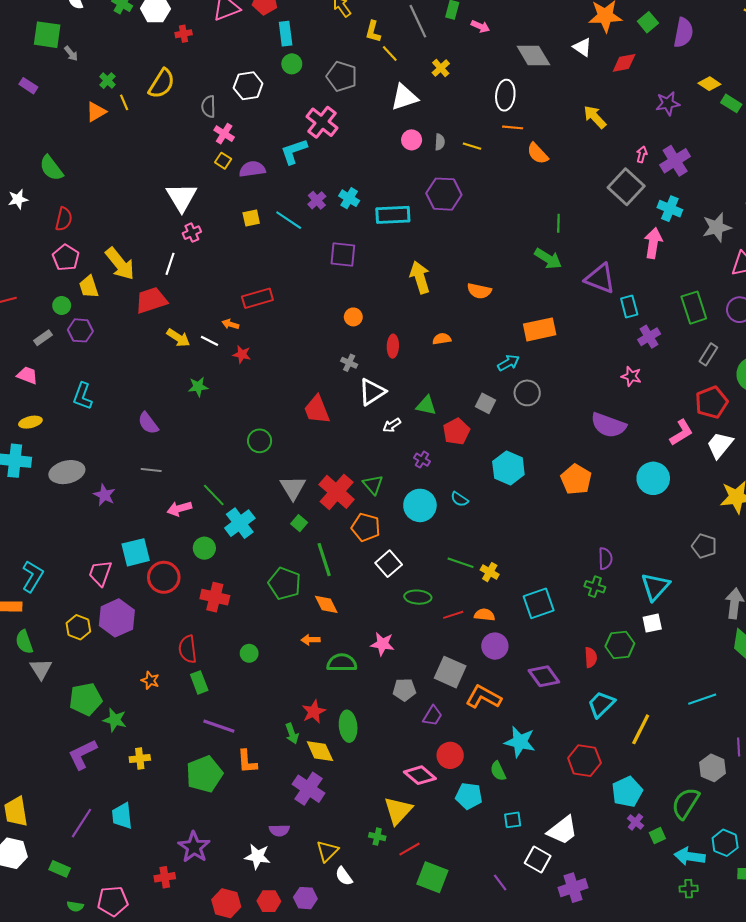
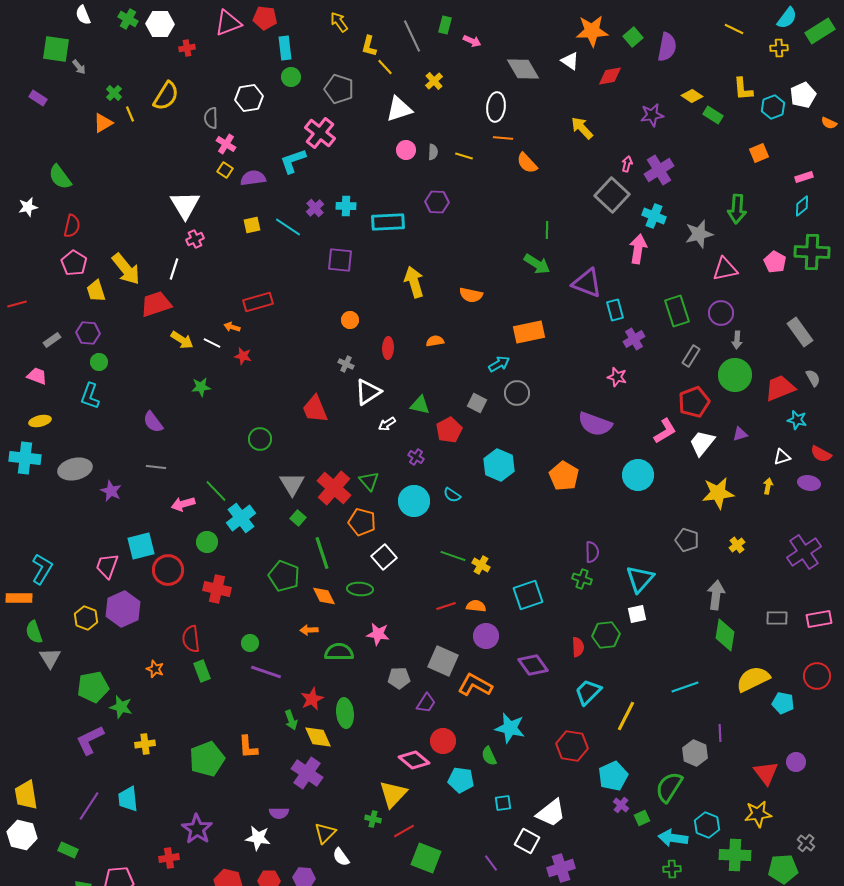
purple hexagon: (444, 194) -> (437, 202), size x0.7
cyan cross: (349, 198) -> (346, 206), turned -30
green circle: (62, 305) -> (99, 362), moved
green ellipse: (418, 597) -> (360, 589), moved
purple line: (219, 726) -> (266, 672), moved

